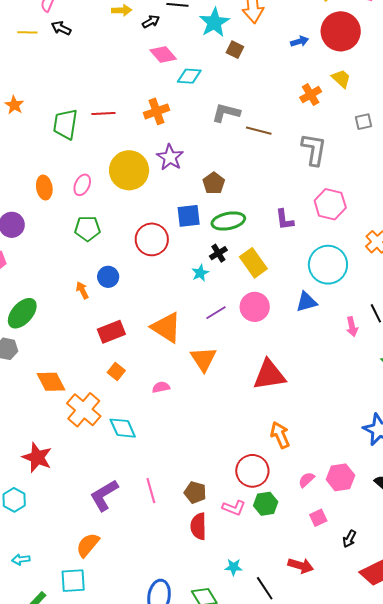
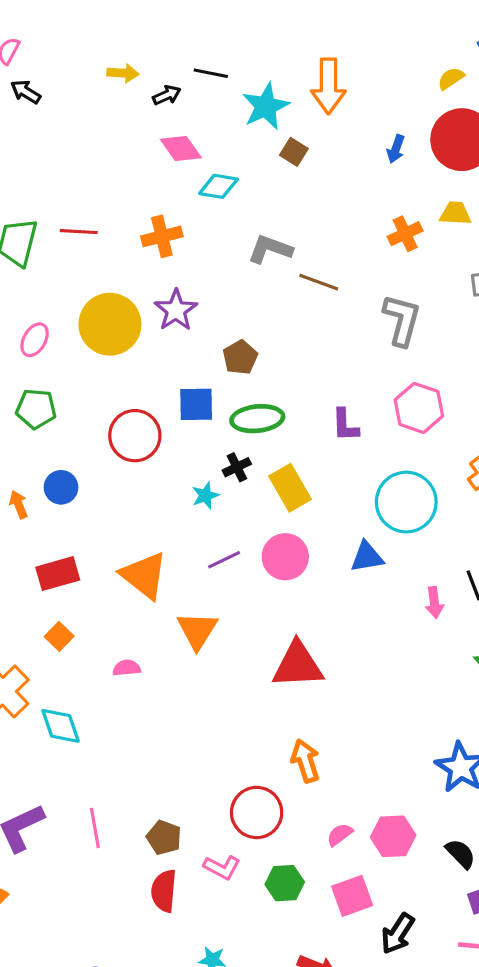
blue arrow: (299, 41) -> (396, 149), turned 120
yellow trapezoid: (341, 79) -> (455, 213), turned -45
green hexagon: (266, 504) -> (285, 883), moved
pink square: (318, 518) -> (352, 896), size x1.5
black arrow: (349, 539) -> (398, 934), size x1.5

